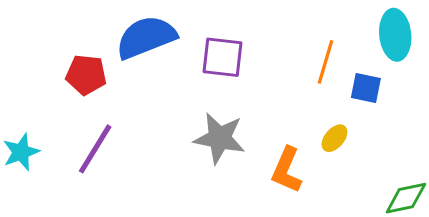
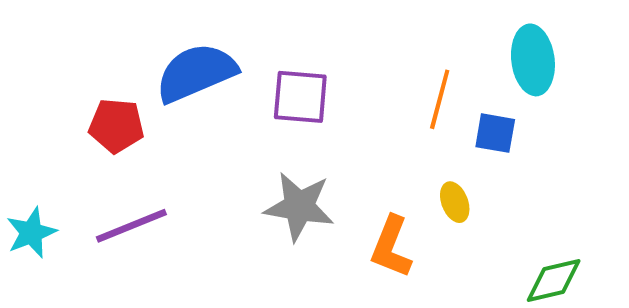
yellow ellipse: (334, 138) -> (455, 202), turned -60
purple line: (95, 149) -> (131, 226), turned 38

